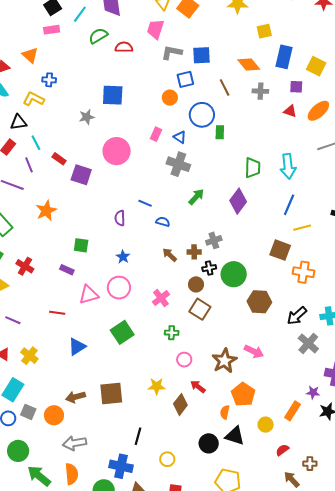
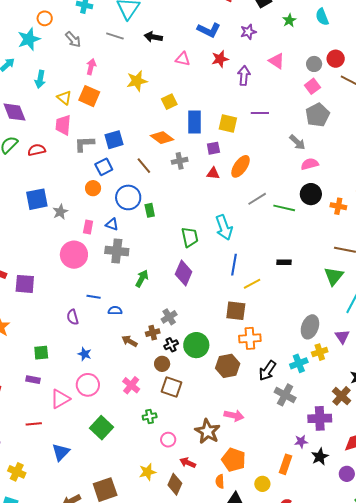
gray star: (87, 117) -> (60, 212), moved
pink circle: (117, 151) -> (74, 255), moved
orange cross: (303, 272) -> (250, 338), moved

